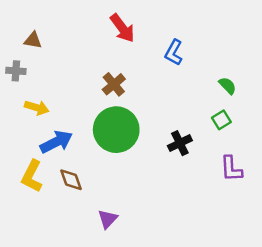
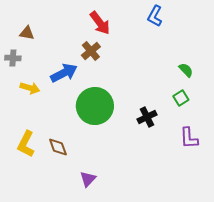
blue L-shape: (174, 53) -> (155, 16), moved
brown cross: (114, 84) -> (91, 51), moved
blue arrow: (56, 142) -> (64, 73), moved

